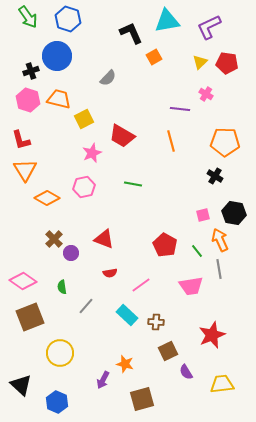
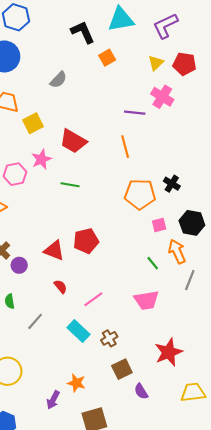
pink cross: (206, 94) -> (162, 97), size x1.5
orange pentagon: (225, 142) -> (140, 194), moved
green line: (133, 184) -> (70, 185), moved
pink hexagon: (84, 187) -> (15, 174), moved
red pentagon: (165, 245) -> (86, 241), moved, turned 30
gray line: (219, 269) -> (190, 280), moved, turned 30
red semicircle: (110, 273) -> (60, 286), turned -120
brown cross: (156, 322) -> (109, 338), turned -35
yellow trapezoid: (222, 384) -> (193, 392), moved

